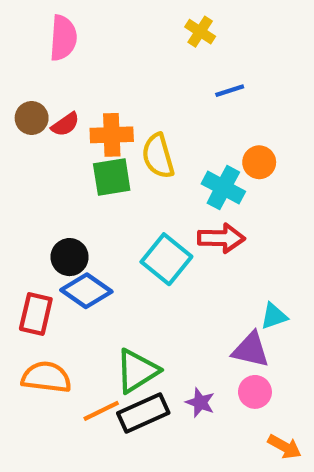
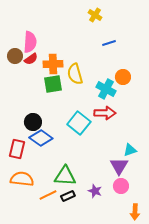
pink semicircle: (63, 38) -> (30, 42), moved
purple triangle: (251, 350) -> (119, 166), turned 48
green triangle: (137, 371) -> (65, 176), turned 35
black rectangle: (143, 413) -> (68, 196), size x0.6
orange arrow: (284, 447) -> (135, 212), turned 63

